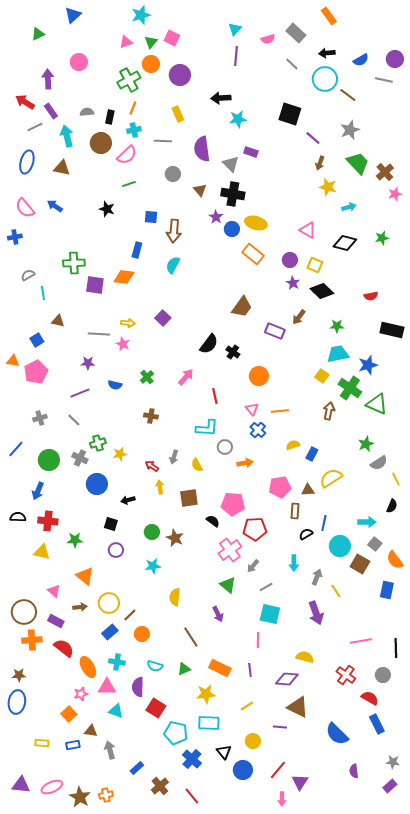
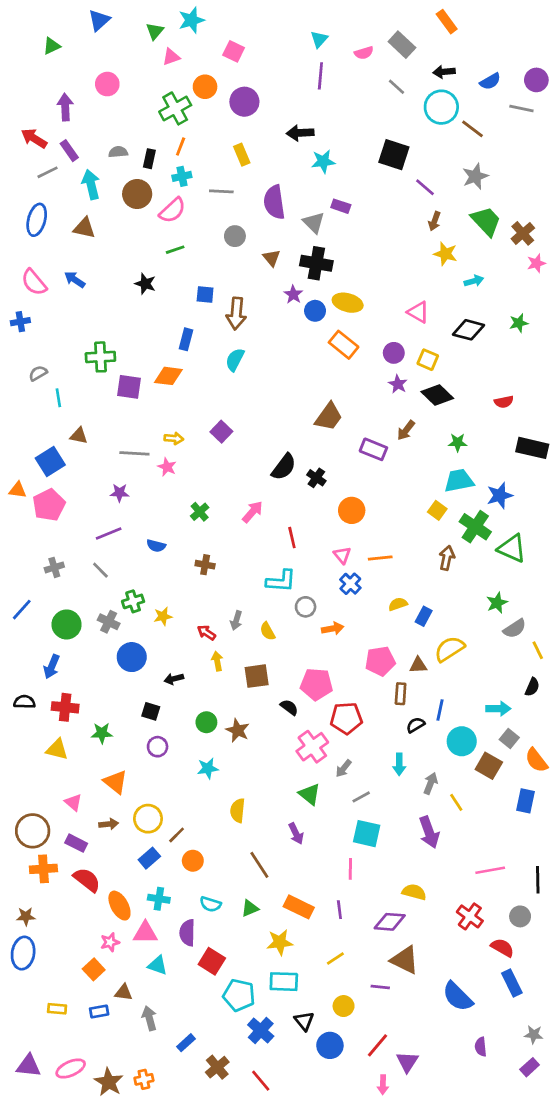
green triangle: (151, 42) -> (155, 31), moved
blue square: (37, 340) -> (50, 462), size x1.5
blue semicircle: (115, 385) -> (156, 546), moved

